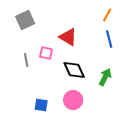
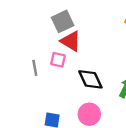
gray square: (25, 20) -> (63, 21), moved
red triangle: (68, 37) -> (71, 41), moved

